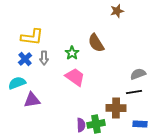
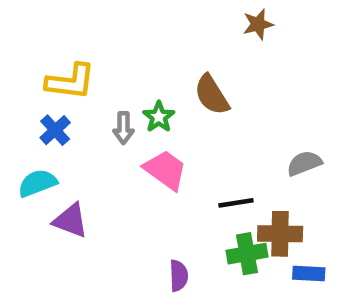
gray arrow: (44, 58) -> (123, 128), moved
black line: (134, 92) -> (236, 203), moved
purple triangle: (32, 100) -> (71, 221), turned 30
brown cross: (116, 108) -> (280, 234), moved
green cross: (96, 124) -> (247, 254), moved

